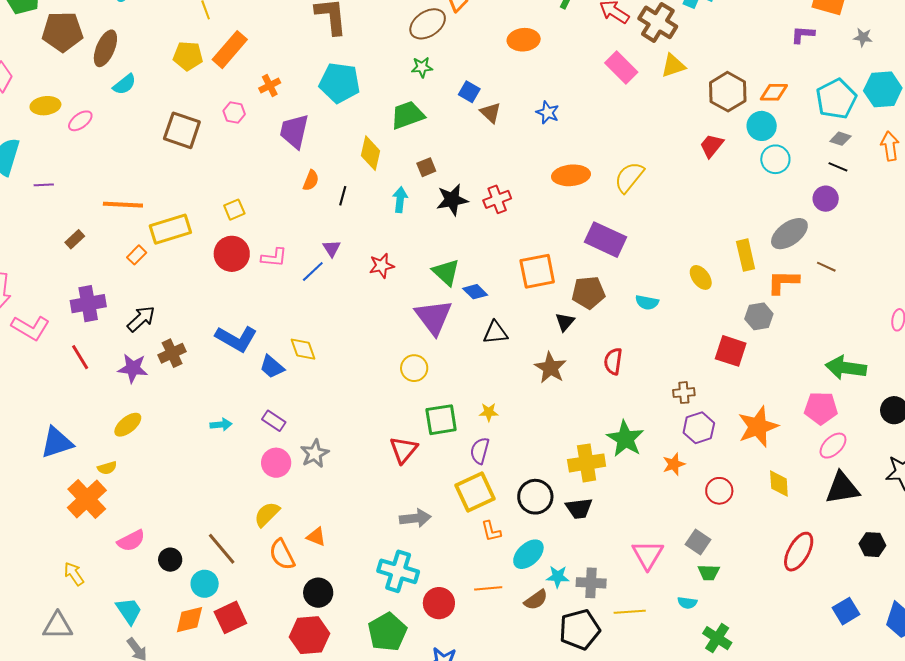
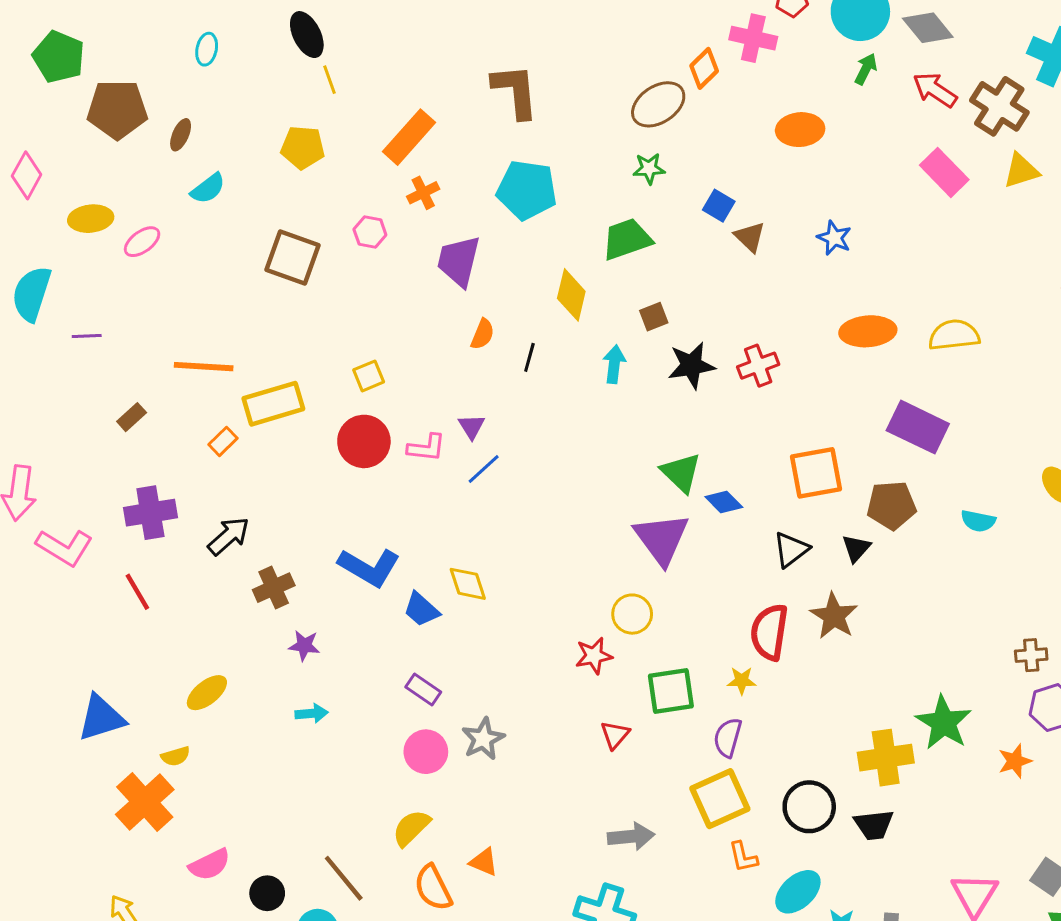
brown ellipse: (105, 48) -> (181, 135), size x0.6
orange rectangle: (230, 50) -> (409, 137), moved
yellow semicircle: (629, 177) -> (954, 335), turned 44
purple triangle: (332, 248) -> (472, 427), moved
red star: (382, 266) -> (594, 656), moved
black triangle: (495, 333) -> (791, 550), moved, turned -32
red semicircle: (613, 361) -> (769, 632), moved, size x1.4
purple star: (133, 368) -> (304, 646), moved, size x0.7
cyan arrow: (221, 425) -> (312, 713), moved
red triangle: (404, 450) -> (615, 735), size x0.7

